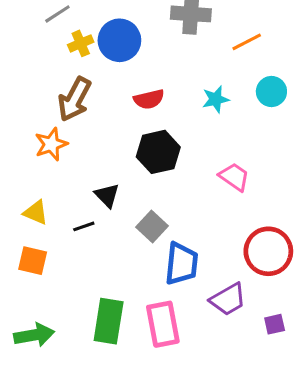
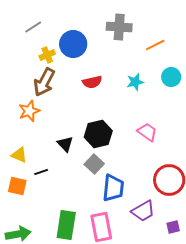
yellow cross: (81, 43) -> (47, 55), moved
black hexagon: (158, 152) -> (98, 134), moved
black line: (84, 226) -> (41, 172), moved

